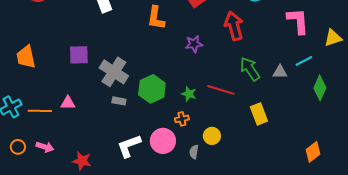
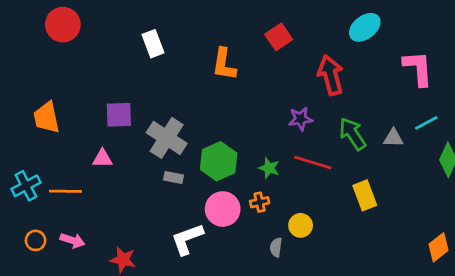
purple star: (194, 44) -> (301, 119), moved
pink triangle: (68, 103) -> (102, 158), moved
pink circle: (163, 141) -> (223, 209), moved

